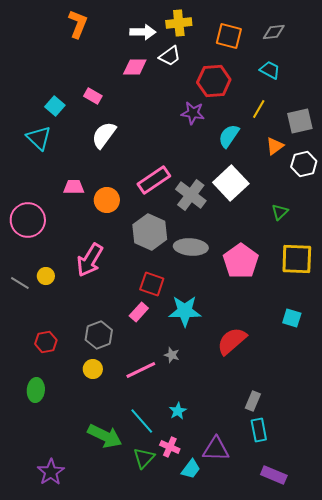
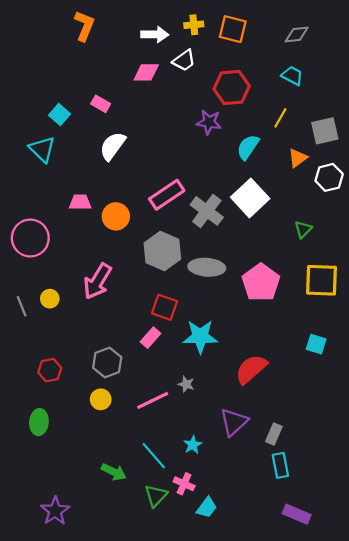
yellow cross: (179, 23) -> (194, 25), size x0.7
orange square: (229, 36) -> (233, 29), moved
gray line: (20, 283) -> (22, 306), turned 36
green arrow: (105, 436) -> (114, 472), size x0.7
purple triangle: (216, 449) -> (234, 422), moved, turned -44

